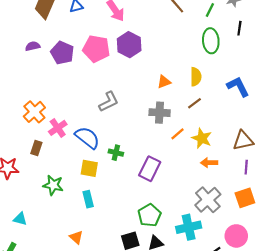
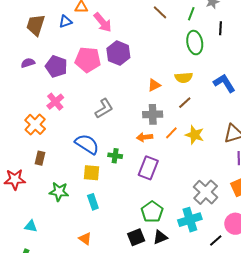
yellow semicircle: (196, 77) -> (184, 78), turned 90
pink cross: (58, 128) -> (55, 102), moved
orange arrow: (209, 163) -> (145, 137), moved

